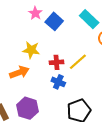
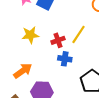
orange arrow: (19, 72) -> (23, 71), moved

